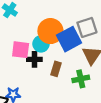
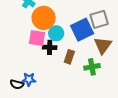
orange circle: (50, 31) -> (44, 18), moved

